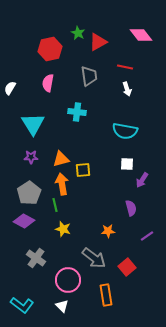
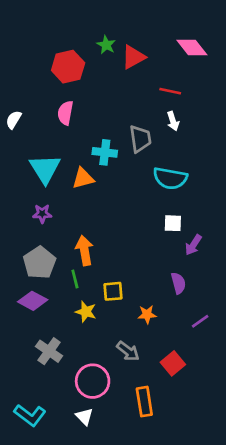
gray trapezoid: (89, 76) -> (140, 139), moved
orange triangle: (61, 159) -> (83, 178), moved
yellow square: (83, 170) -> (113, 291), moved
gray arrow: (94, 258) -> (128, 351), size x0.7

